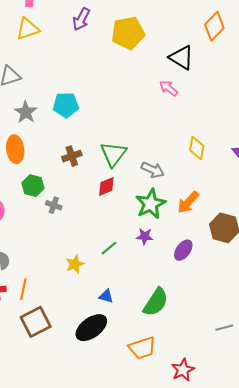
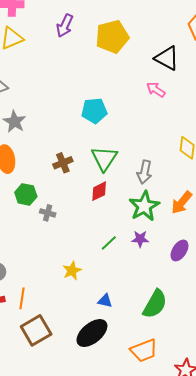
cyan pentagon: (66, 105) -> (94, 111), moved
gray arrow: (153, 170) -> (144, 172), turned 80
green line: (109, 248) -> (109, 243), moved

